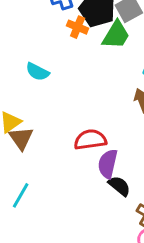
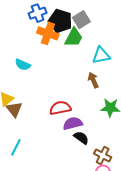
orange cross: (78, 27) -> (48, 33), size x1.5
purple semicircle: (108, 164) -> (73, 123), turned 66

